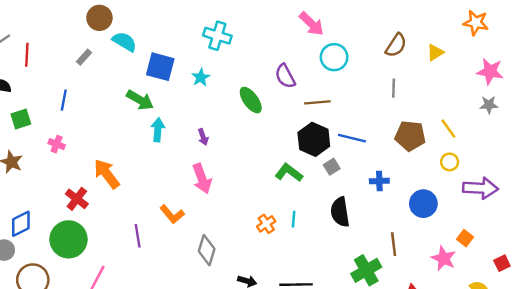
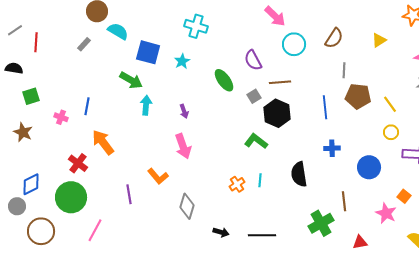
brown semicircle: (396, 45) -> (334, 38), moved
blue line: (64, 100) -> (87, 106), moved
brown pentagon: (410, 136) -> (358, 96), moved
blue line: (352, 138) -> (325, 107), moved, turned 70
gray square: (332, 167) -> (254, 96), moved

